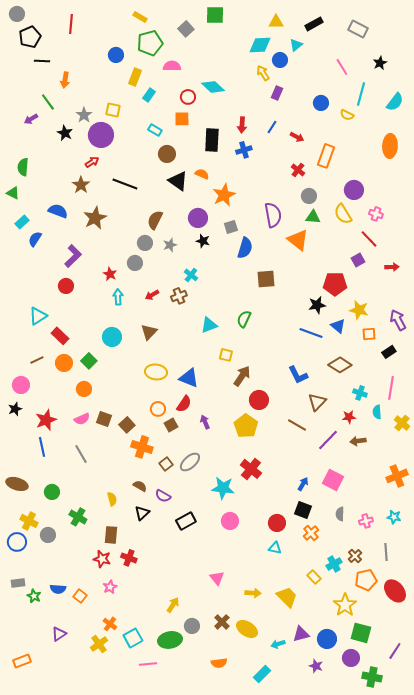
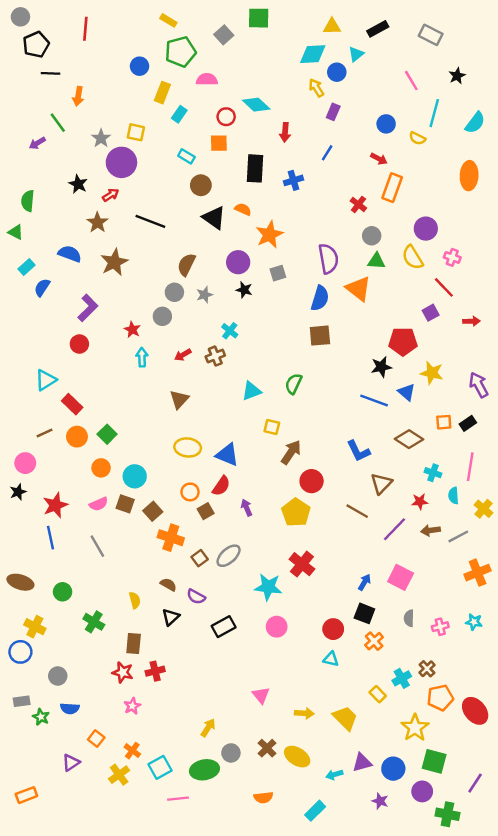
red arrow: (242, 125) -> (285, 132), moved
black star: (65, 133) -> (78, 184), moved
red arrow: (297, 137) -> (379, 159), moved
blue semicircle: (245, 248) -> (320, 298), moved
orange square: (369, 334) -> (444, 422), moved
cyan circle: (112, 337) -> (135, 476), moved
gray circle: (48, 535) -> (58, 676), moved
gray line: (386, 552) -> (458, 536), moved, turned 66
red cross: (129, 558) -> (155, 671), turned -35
orange square: (80, 596) -> (96, 739), moved

